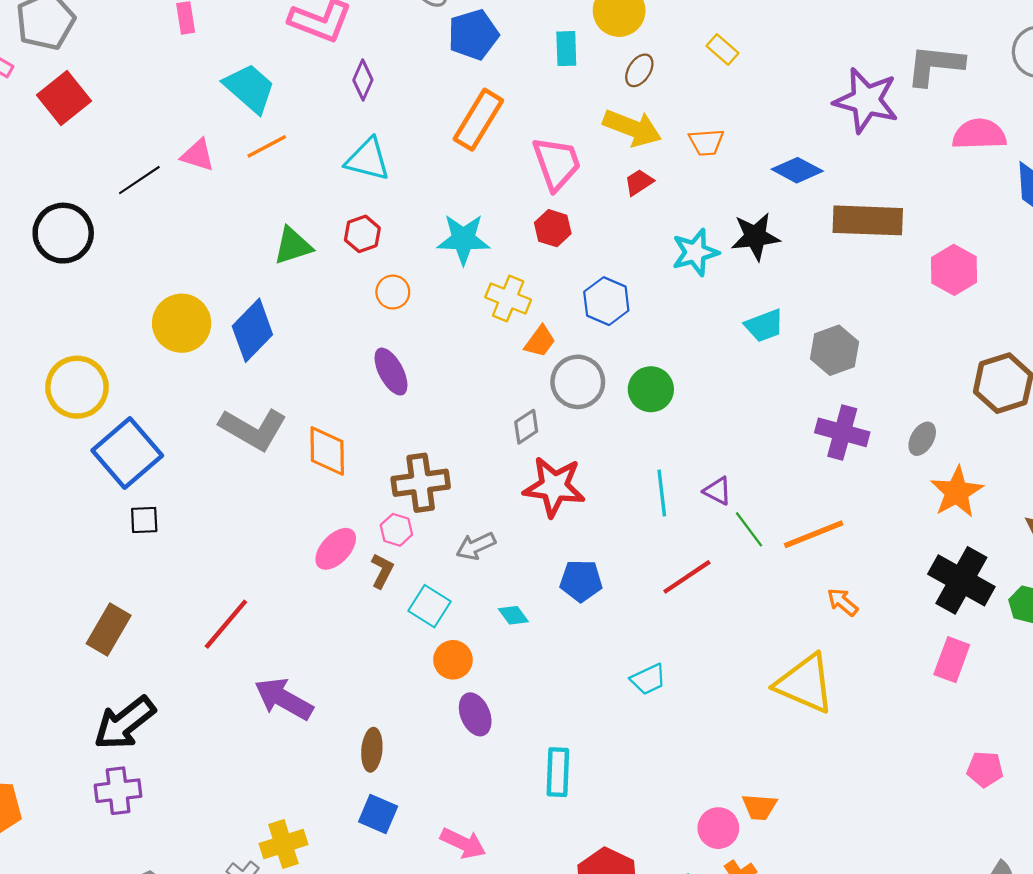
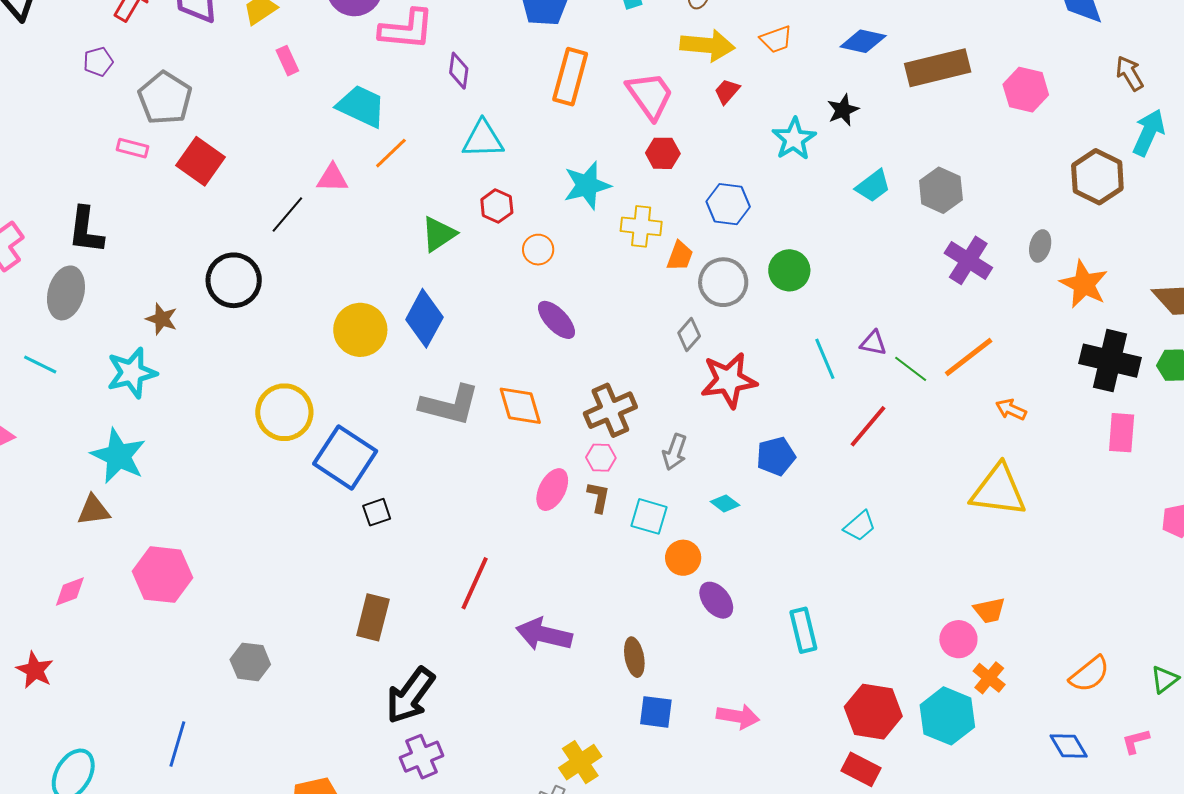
black star: (755, 237) -> (843, 110), size x0.7
purple cross: (842, 432) -> (968, 260), turned 33
gray arrow: (476, 546) -> (675, 452), turned -30

